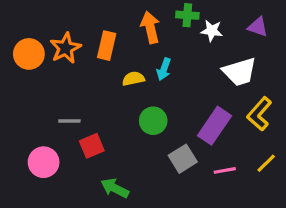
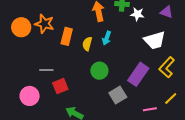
orange rectangle: (107, 46) -> (67, 36), moved
orange star: (66, 48) -> (44, 24), turned -30
yellow semicircle: (133, 79) -> (87, 44), turned -64
pink line: (225, 170) -> (150, 109), moved

